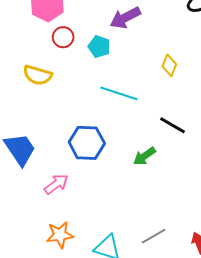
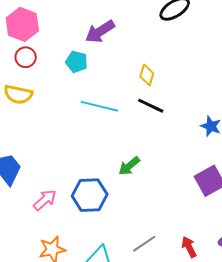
red circle: (63, 37) -> (26, 57), moved
black line: (172, 125) -> (151, 106), moved
blue hexagon: (87, 143) -> (90, 195), moved

